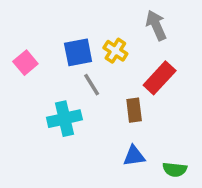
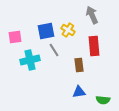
pink square: (25, 63) -> (15, 37), turned 32
red rectangle: (160, 78) -> (94, 46), turned -48
cyan cross: (64, 119) -> (30, 60), moved

